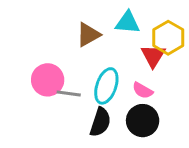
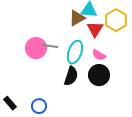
brown triangle: (88, 35) -> (77, 18), moved
red triangle: (153, 56) -> (95, 29), moved
gray line: (69, 93) -> (50, 46), moved

